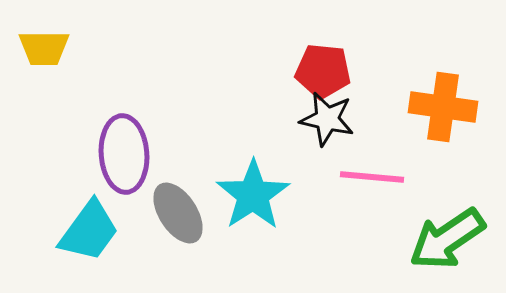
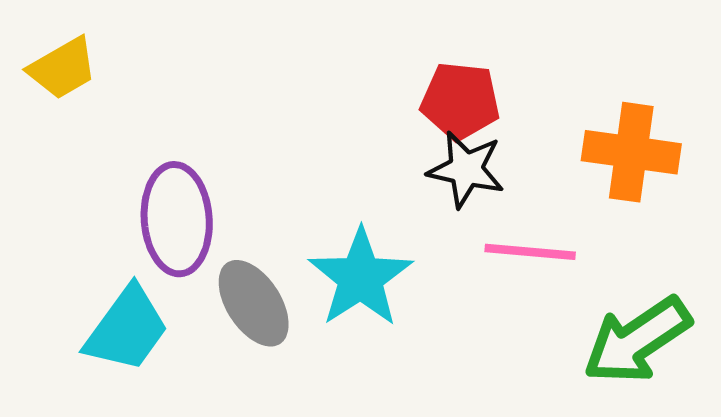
yellow trapezoid: (44, 48) -> (63, 68), turned -30

